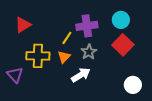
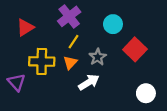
cyan circle: (121, 20) -> (113, 24), moved
purple cross: (87, 26) -> (69, 16), moved, turned -30

